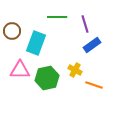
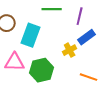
purple line: (85, 24) -> (80, 16), turned 30
yellow cross: (75, 70) -> (70, 50), moved, turned 32

